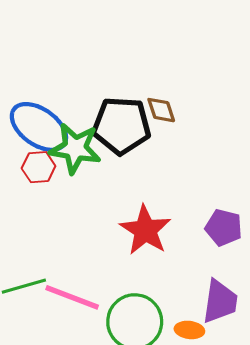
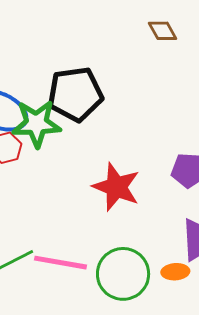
brown diamond: (161, 110) -> (162, 31), moved

